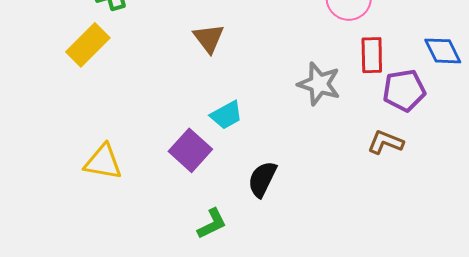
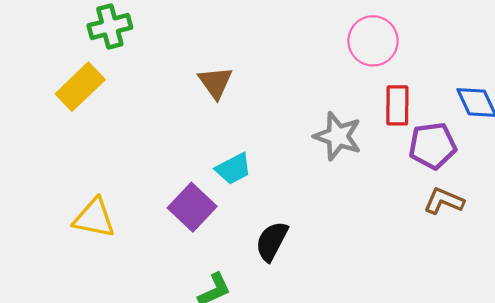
brown L-shape: (385, 142) -> (444, 201), moved

